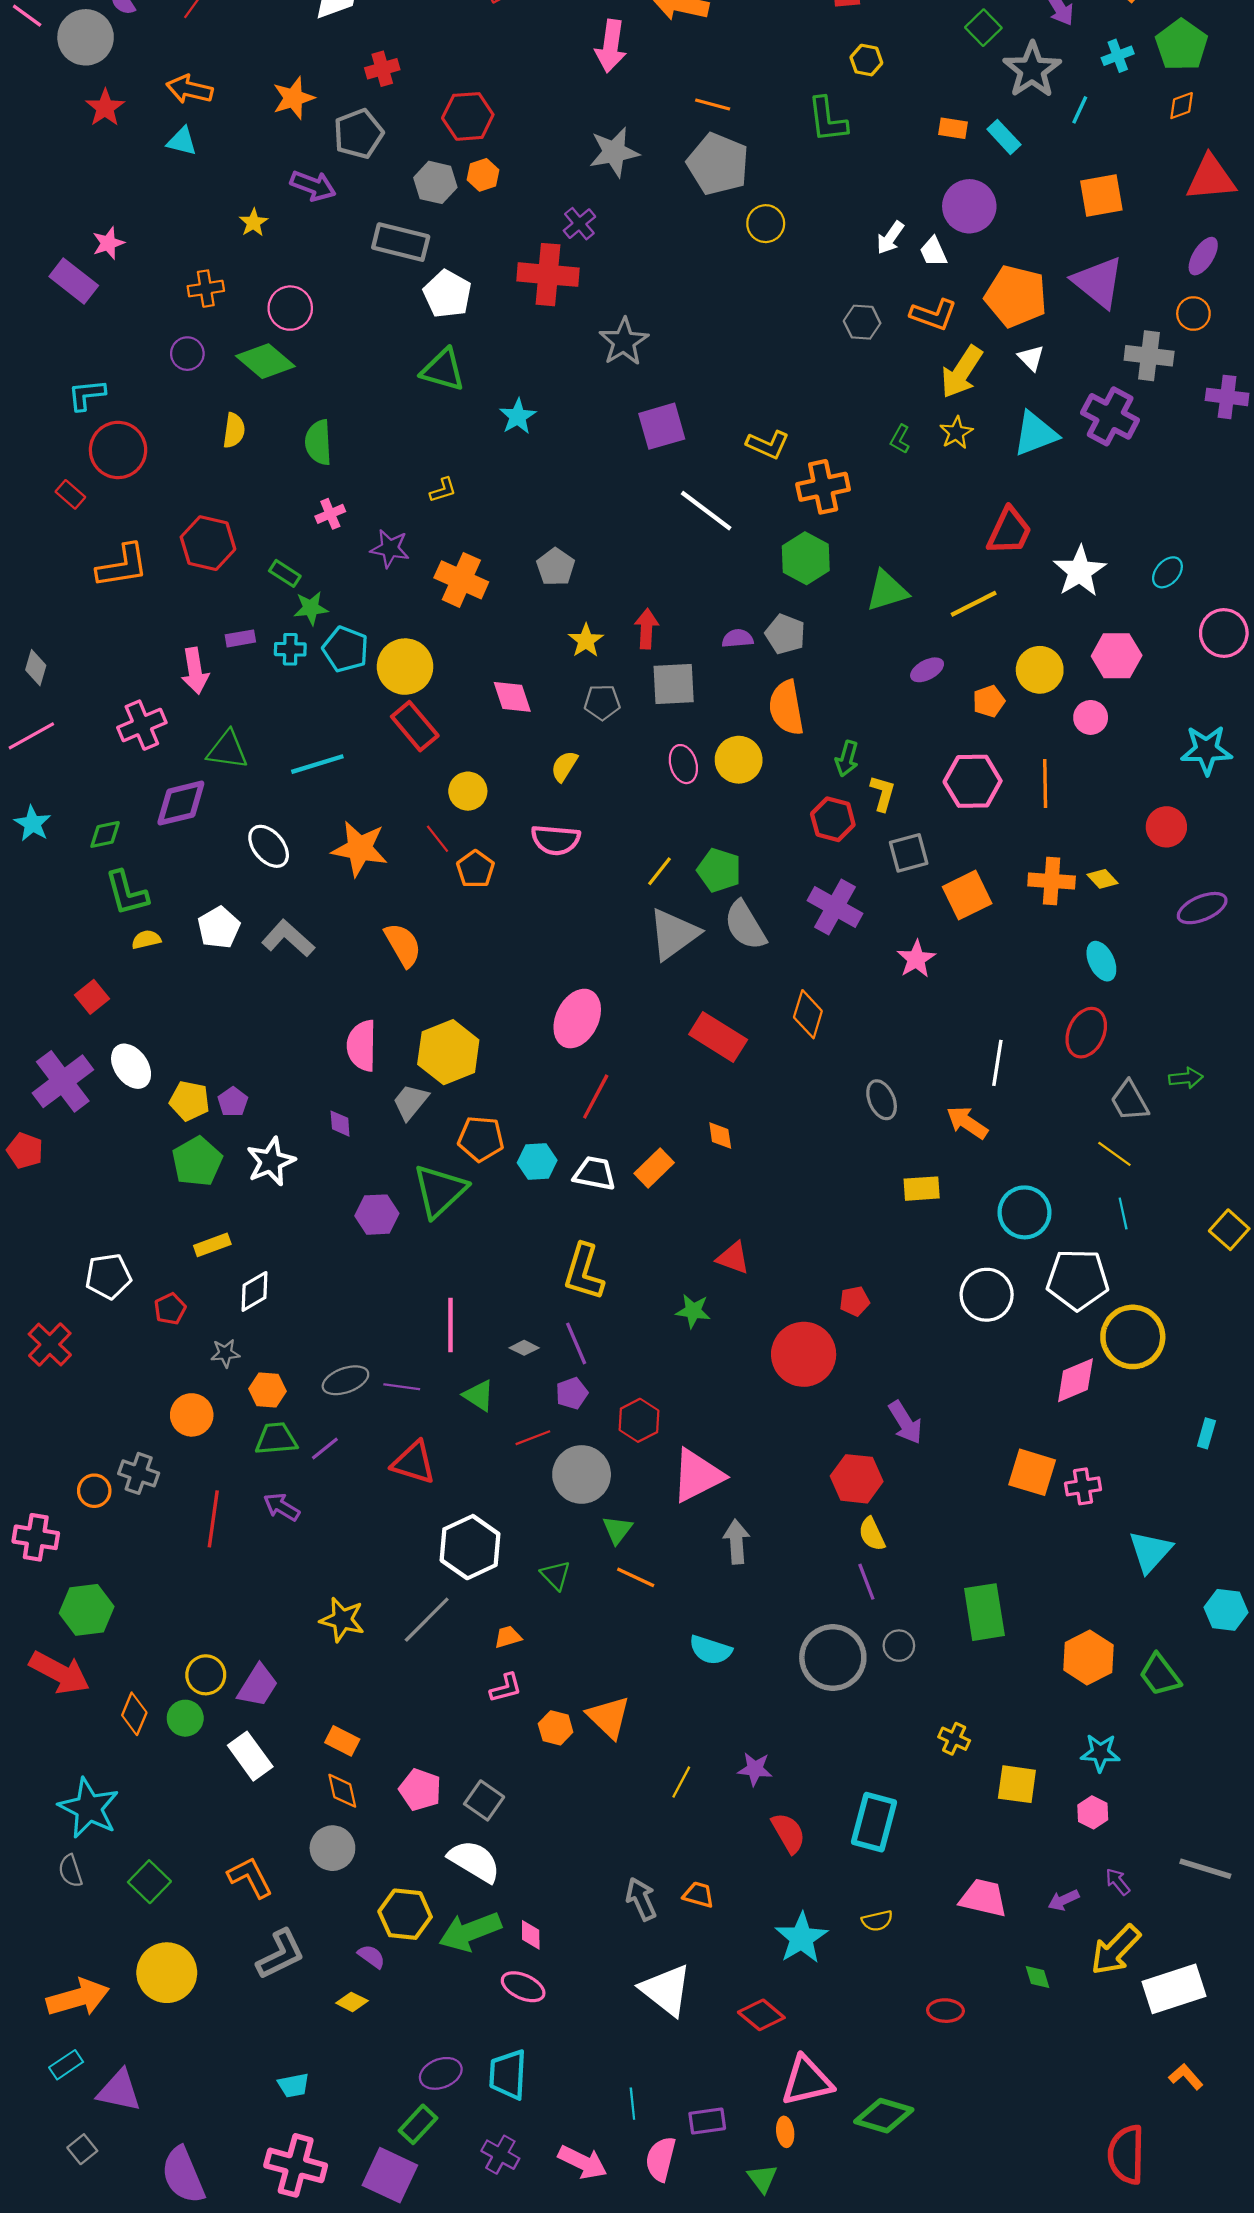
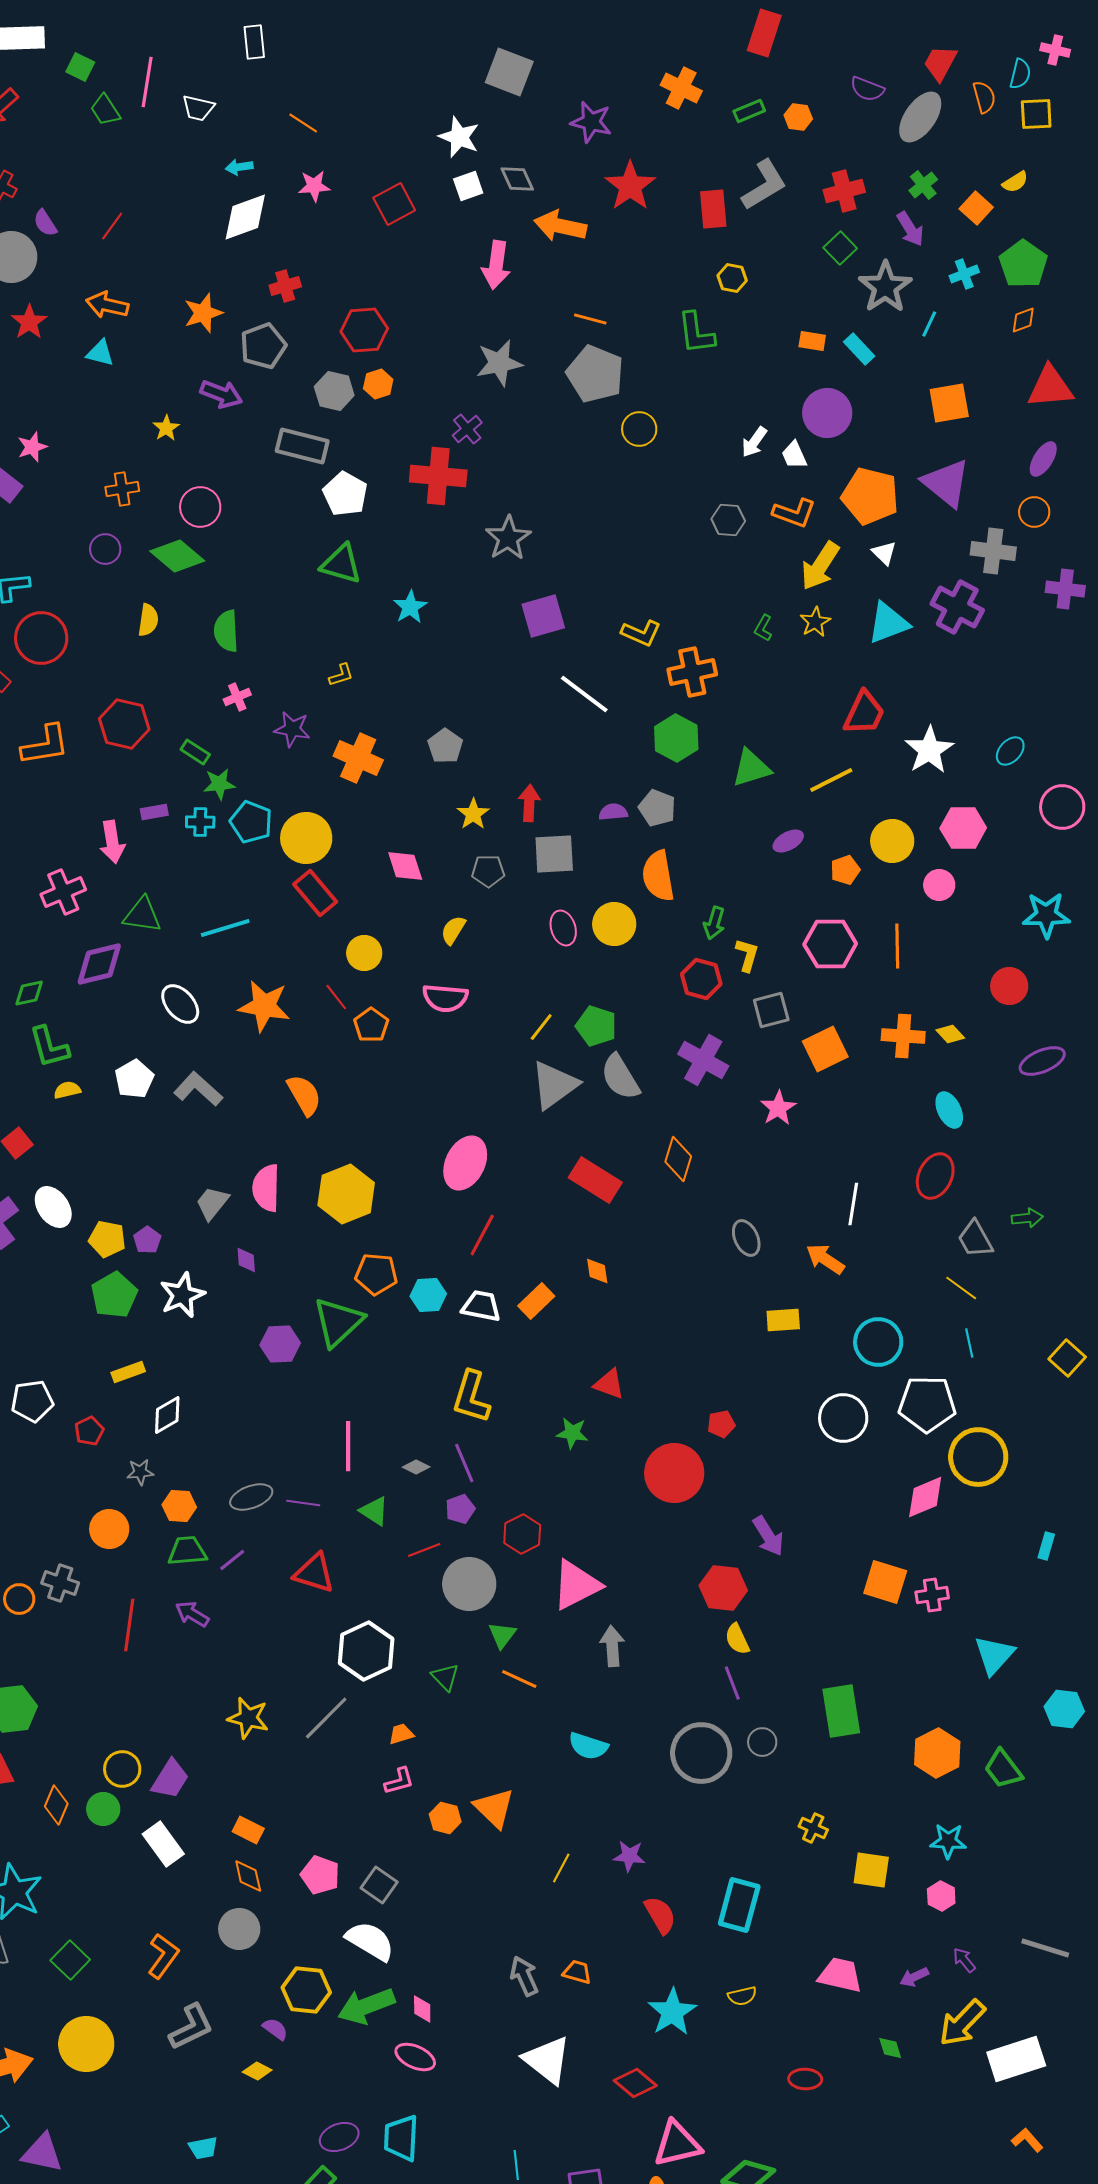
gray trapezoid: (410, 1102) -> (212, 1203), moved
orange L-shape: (250, 1877) -> (163, 1956), turned 63

